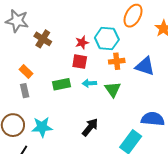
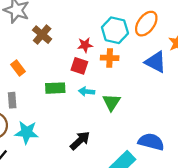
cyan hexagon: (107, 39) -> (115, 30), moved
orange cross: (117, 61) -> (110, 58), moved
blue triangle: (145, 66) -> (156, 62), moved
gray rectangle: (25, 91) -> (12, 100), moved

